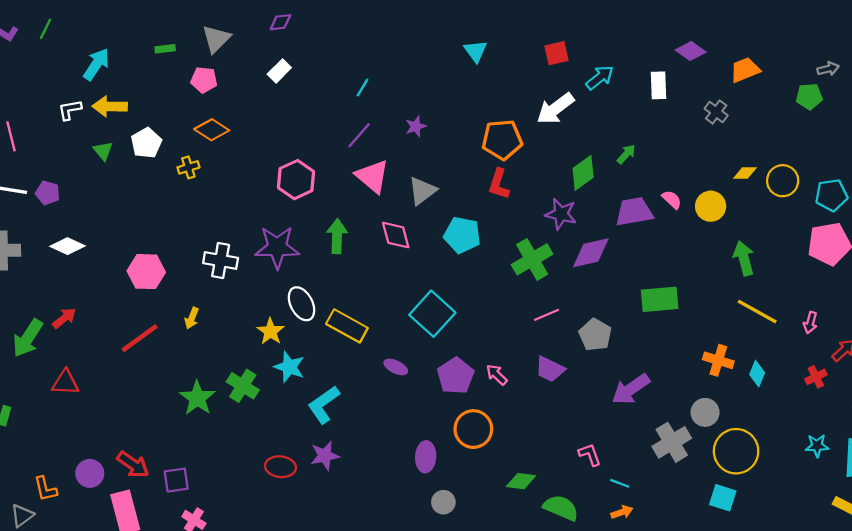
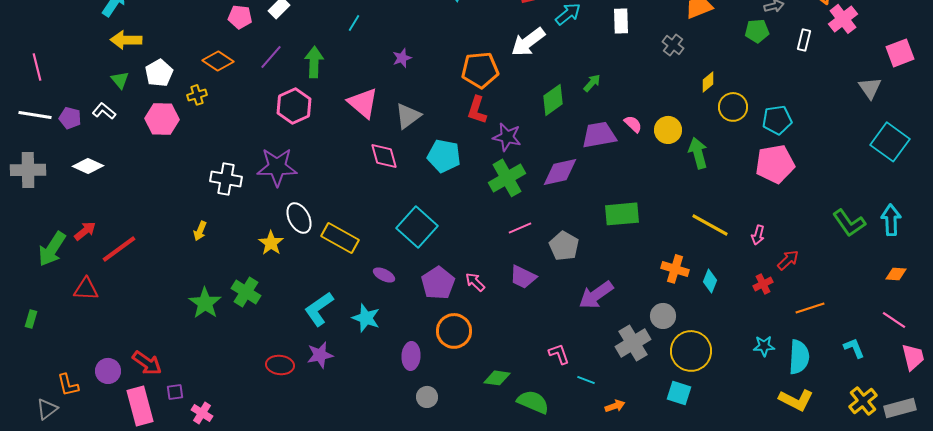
pink pentagon: (204, 80) -> (240, 17), moved
white L-shape: (70, 110) -> (104, 111), moved, turned 50
purple line: (359, 135) -> (271, 57), moved
yellow diamond: (745, 173) -> (708, 82), moved, turned -40
purple star: (561, 214) -> (507, 137), moved
green arrow: (337, 236) -> (314, 62), moved
green arrow: (744, 258) -> (698, 153), moved
pink hexagon: (146, 272) -> (162, 119), moved
red line: (140, 338) -> (119, 249), moved
cyan star: (289, 367) -> (366, 318), moved
purple square: (176, 480) -> (175, 392), moved, size x0.7
orange arrow: (622, 512) -> (615, 406), moved

